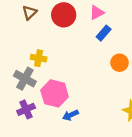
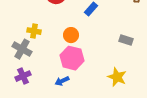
orange circle: (119, 63) -> (71, 35), moved
pink hexagon: (55, 93) -> (72, 58), moved

